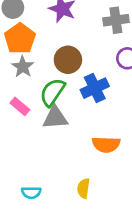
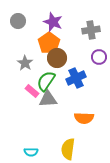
orange pentagon: (20, 39) -> (49, 43), moved
pink rectangle: (20, 106) -> (32, 91), moved
yellow semicircle: (83, 188) -> (68, 149), size x1.5

